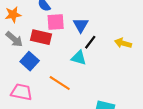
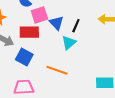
blue triangle: (81, 25) -> (56, 23), moved
cyan triangle: (79, 58) -> (69, 43), turned -42

